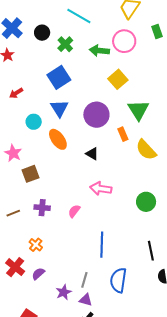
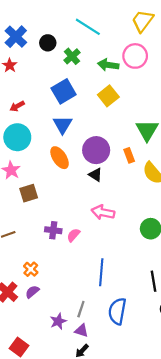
yellow square: (118, 79) -> (108, 96), moved
purple circle: (96, 115) -> (96, 150), moved
cyan circle: (34, 122) -> (17, 137), moved, size x1.6
purple cross: (42, 208) -> (53, 230), moved
purple semicircle: (38, 274) -> (32, 292), moved

